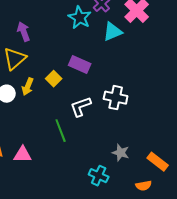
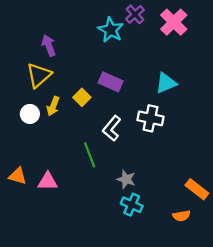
cyan triangle: (113, 32) -> (166, 83), moved
white L-shape: (81, 107) -> (112, 128), turned -30
gray star: (121, 153) -> (126, 179), moved

